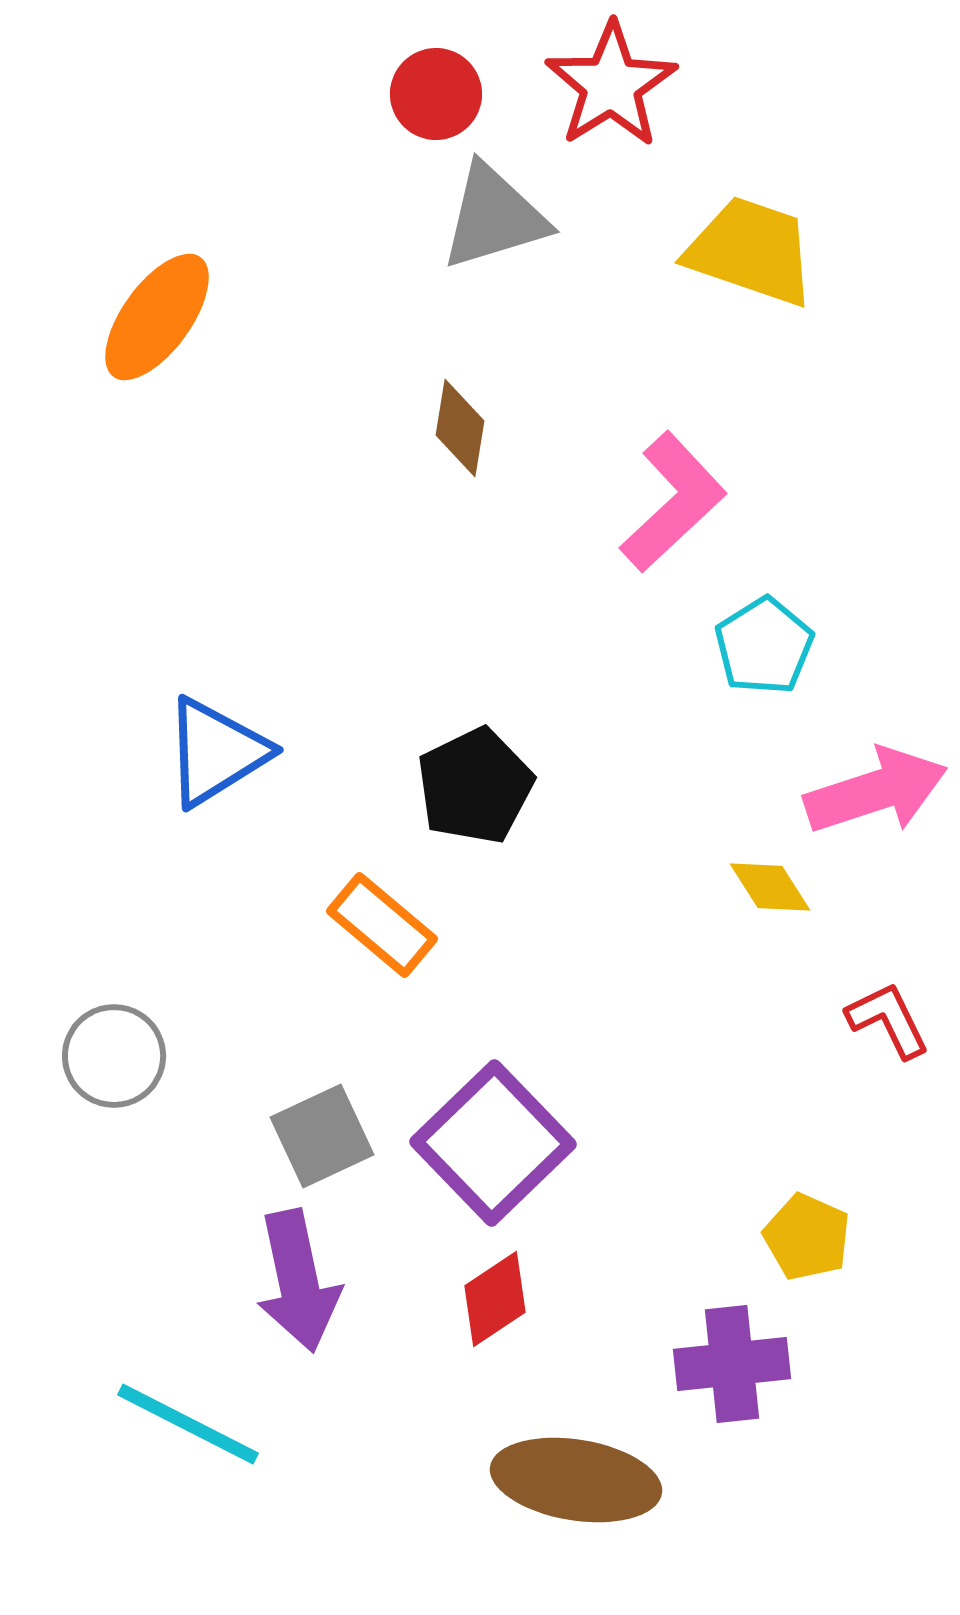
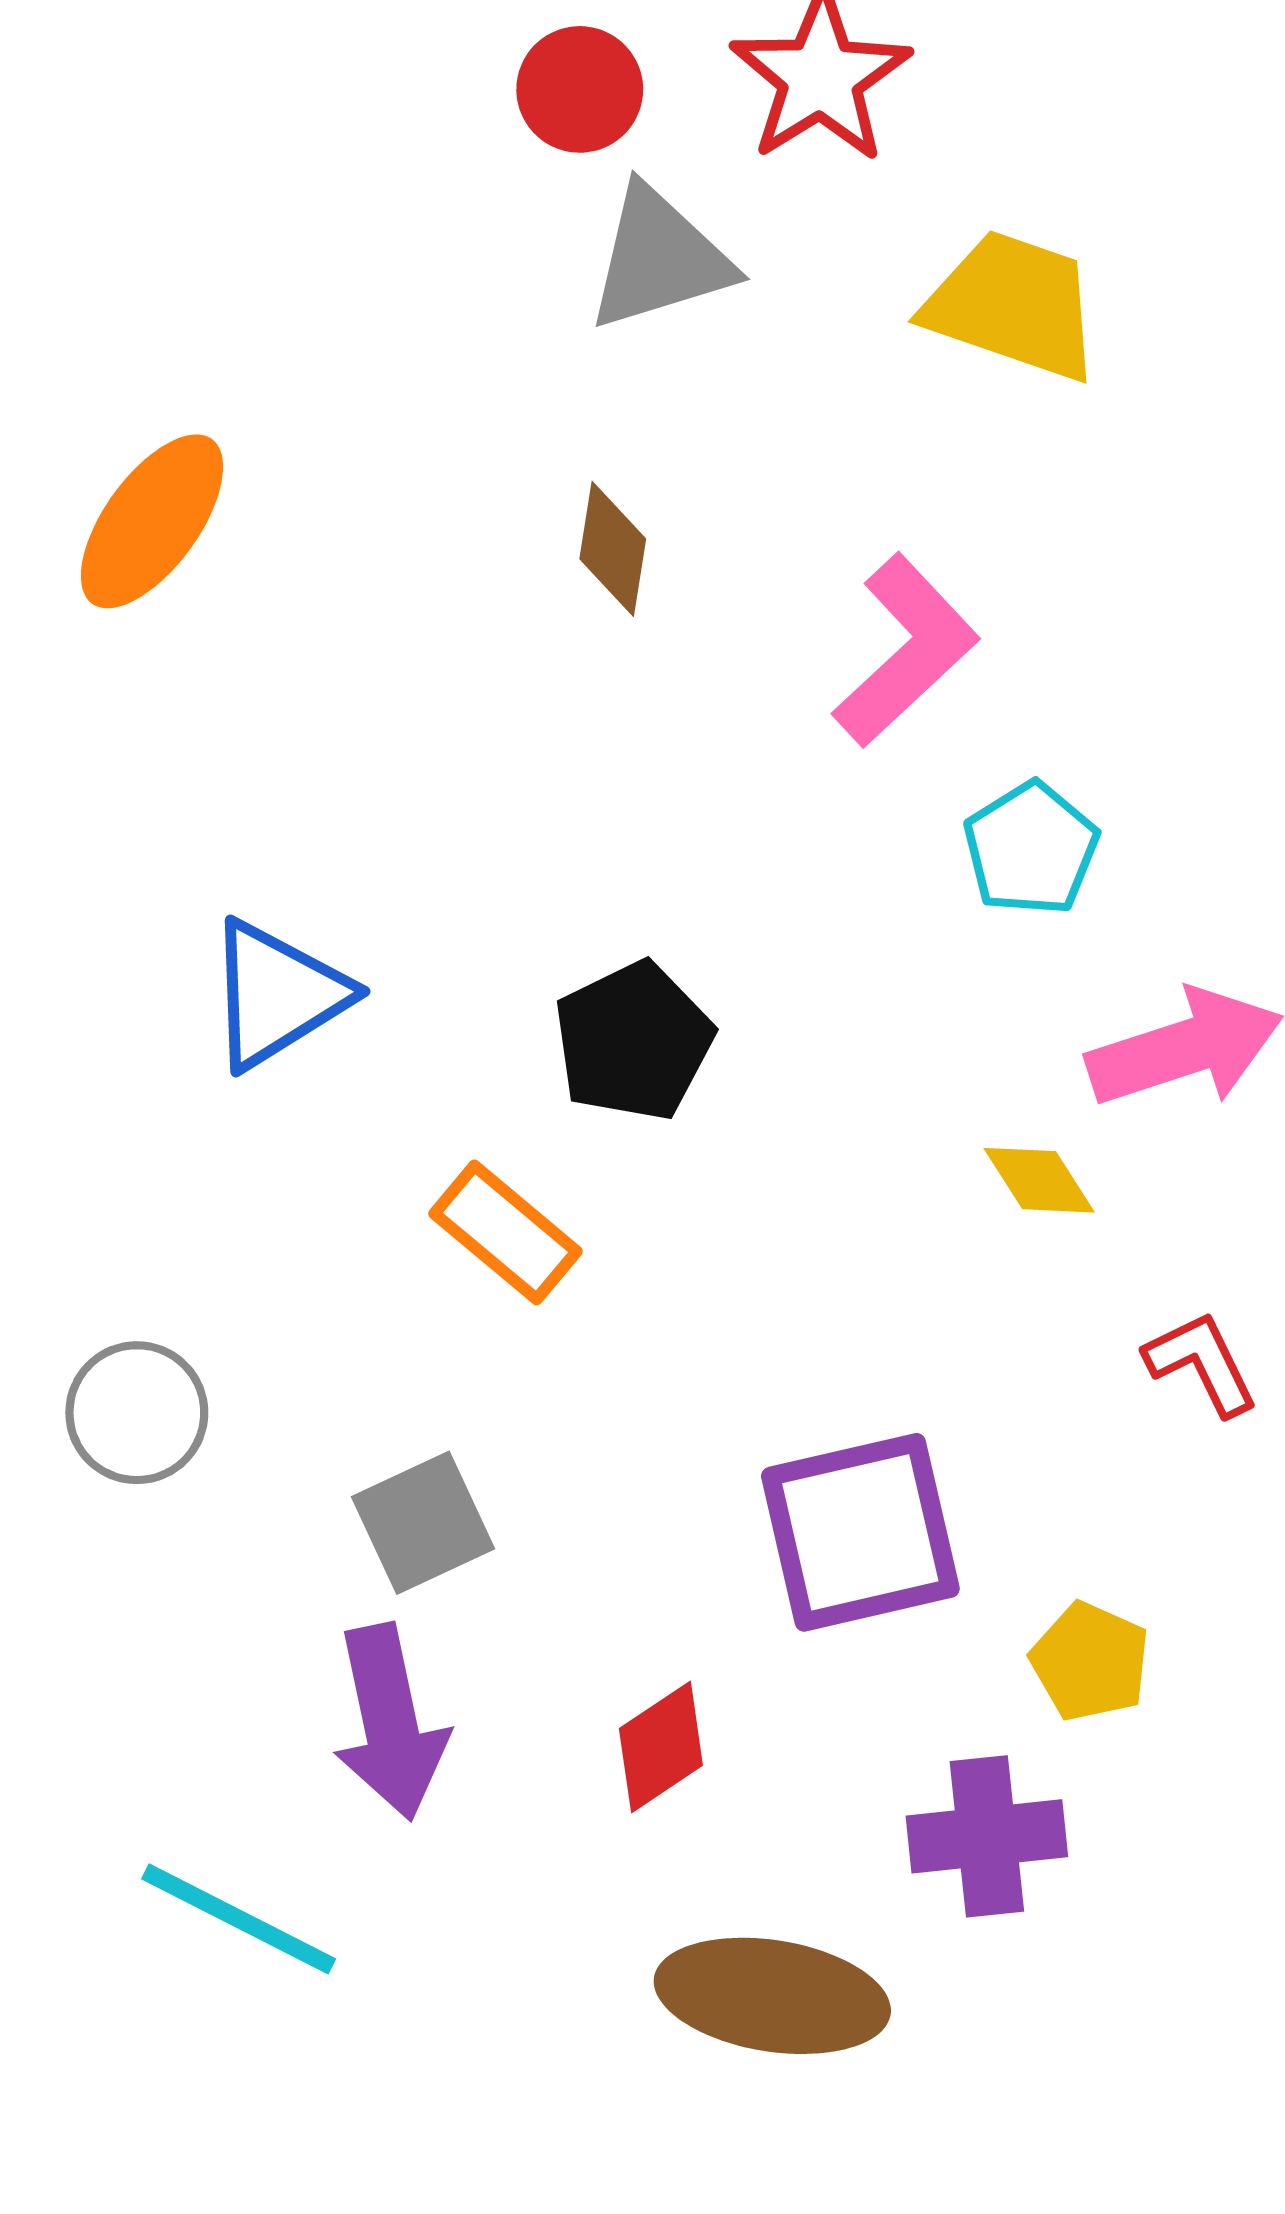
orange ellipse: (157, 317) -> (152, 521), moved
purple square: (493, 1143) -> (860, 1532), moved, turned 31

